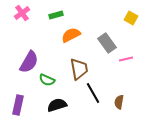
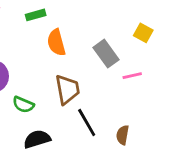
yellow square: (131, 18) -> (143, 33), moved
orange semicircle: (71, 35) -> (56, 43), turned -78

